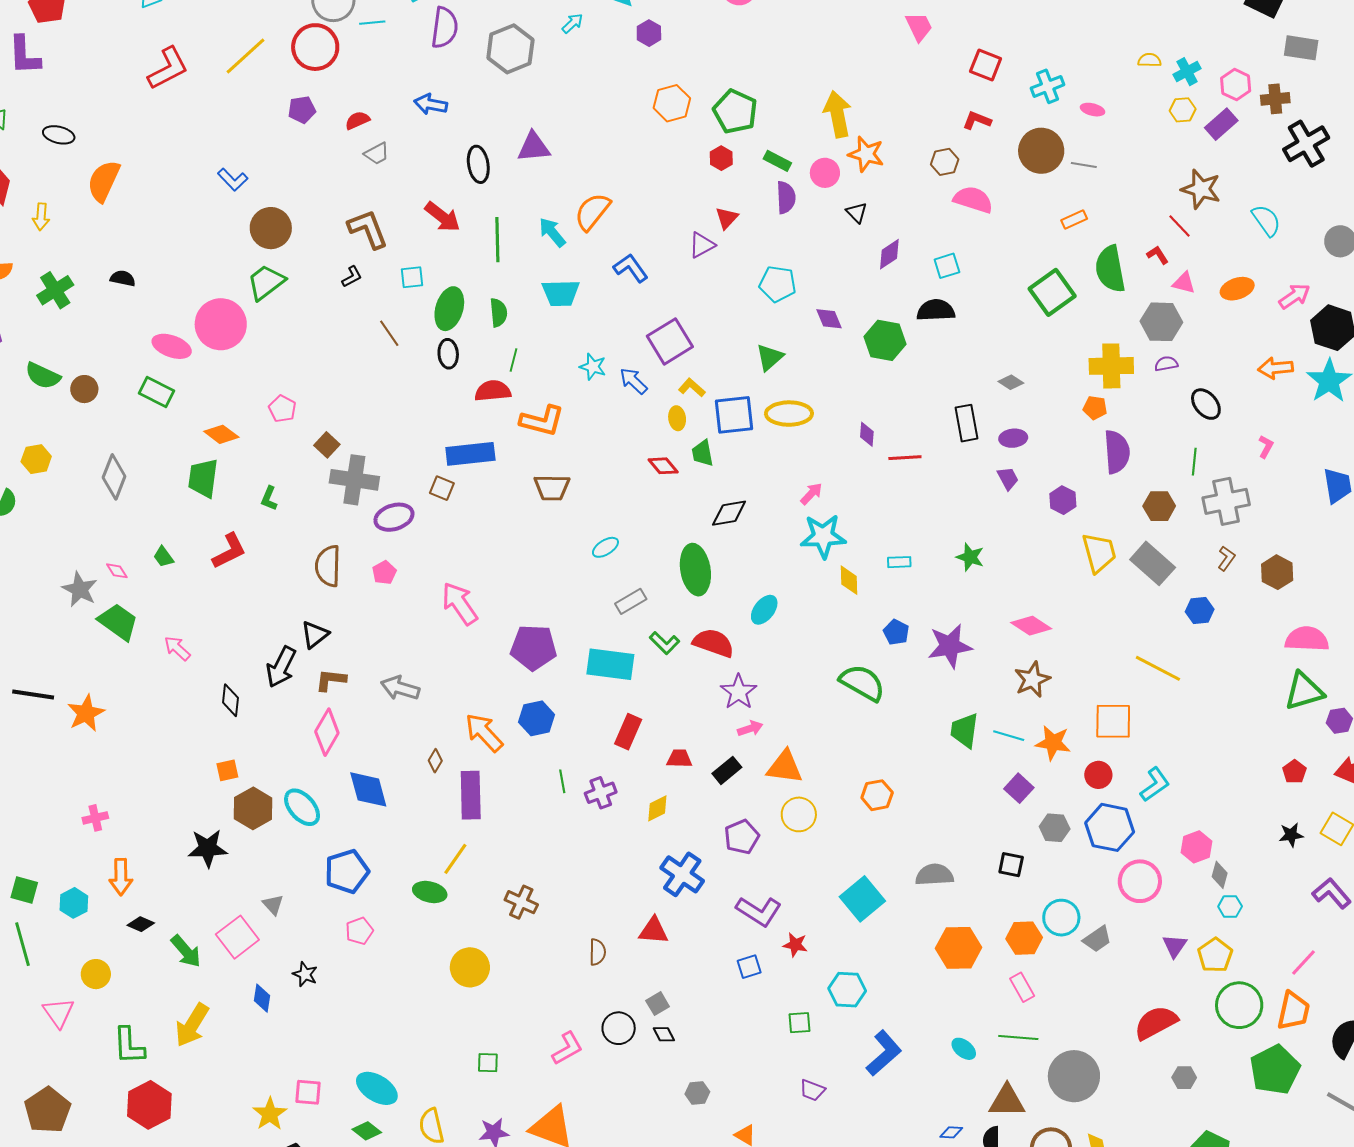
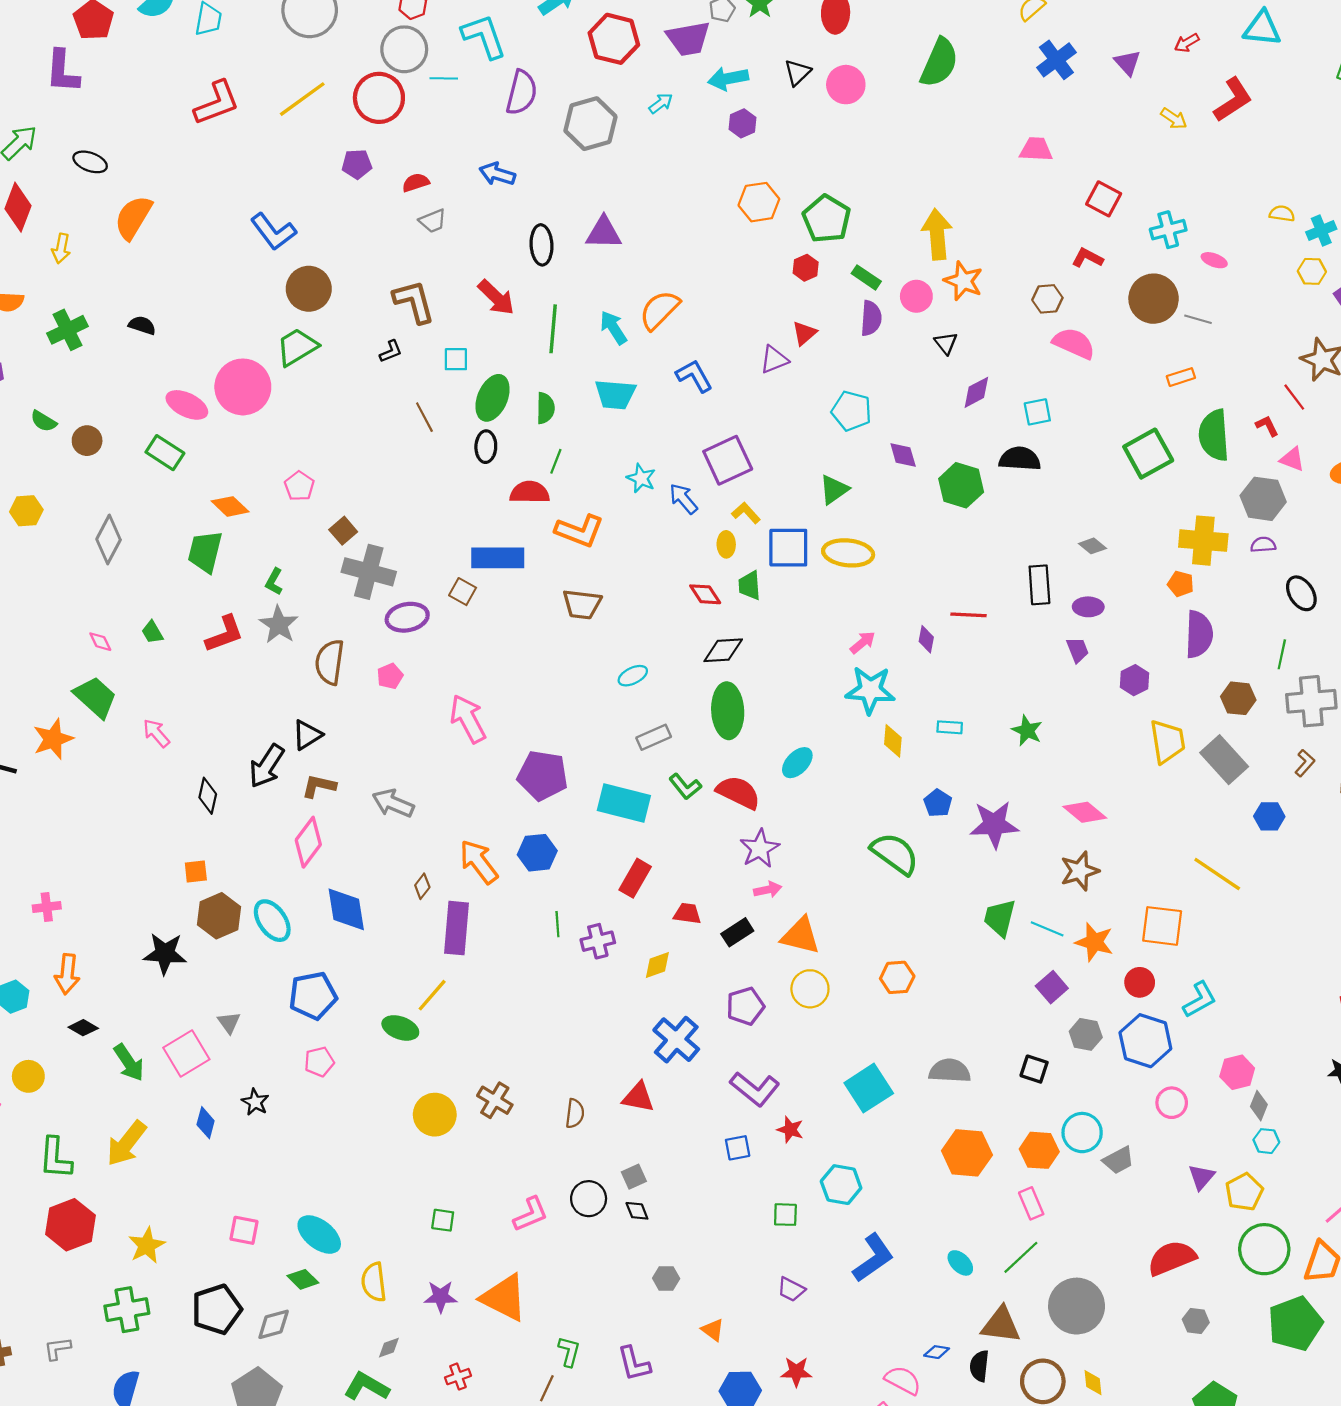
pink trapezoid: (919, 27) -> (1036, 149), turned -68
blue L-shape: (233, 180) -> (273, 232), size x1.4
green semicircle: (43, 376) -> (44, 421), size x0.7
purple diamond: (867, 434) -> (926, 639), moved
black diamond: (729, 513) -> (723, 650), moved
gray star: (80, 589) -> (279, 625), moved
orange star: (86, 713) -> (53, 739), moved
pink circle: (1140, 881) -> (1172, 1103), size x0.7
brown cross: (521, 902) -> (495, 1100), moved
green line: (1018, 1037) -> (1021, 1257), turned -54
yellow star: (270, 1114) -> (147, 1245), moved

